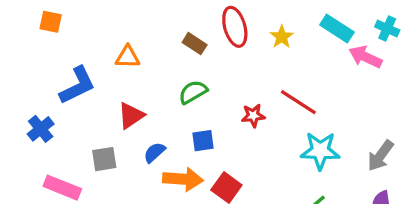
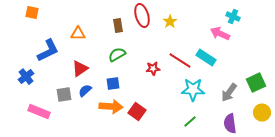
cyan rectangle: (337, 28) -> (206, 58), moved
brown rectangle: (195, 44) -> (118, 26), turned 48
blue square: (203, 141) -> (113, 84), moved
blue semicircle: (154, 152) -> (85, 91), moved

